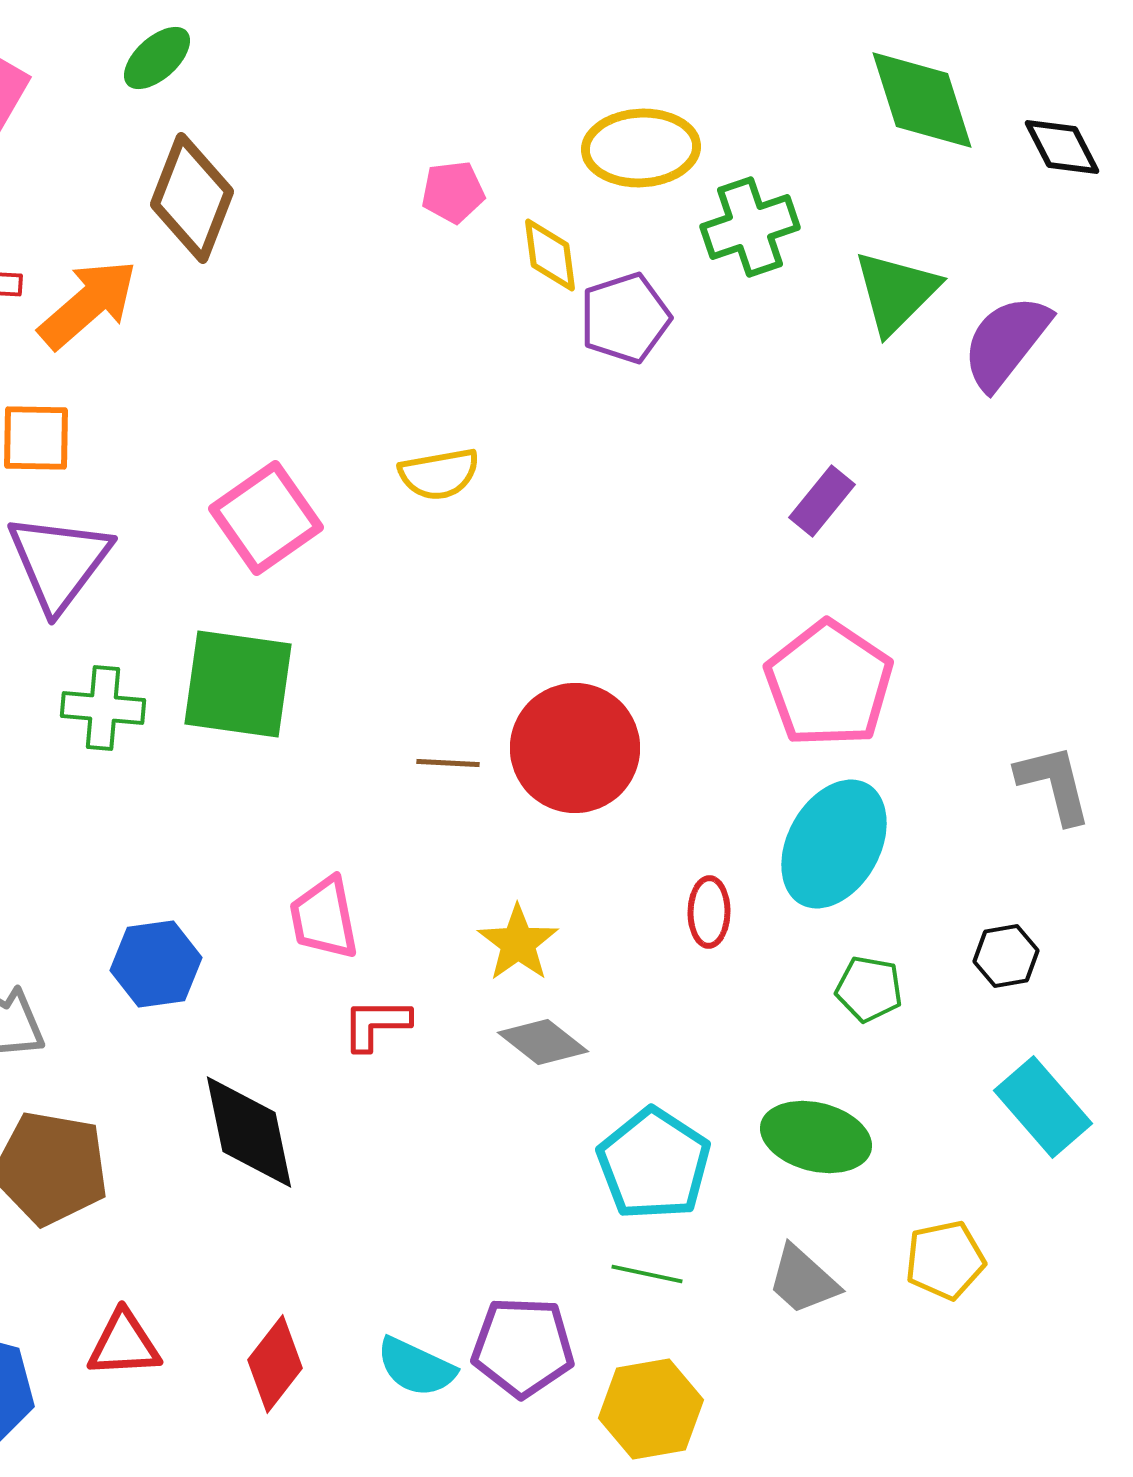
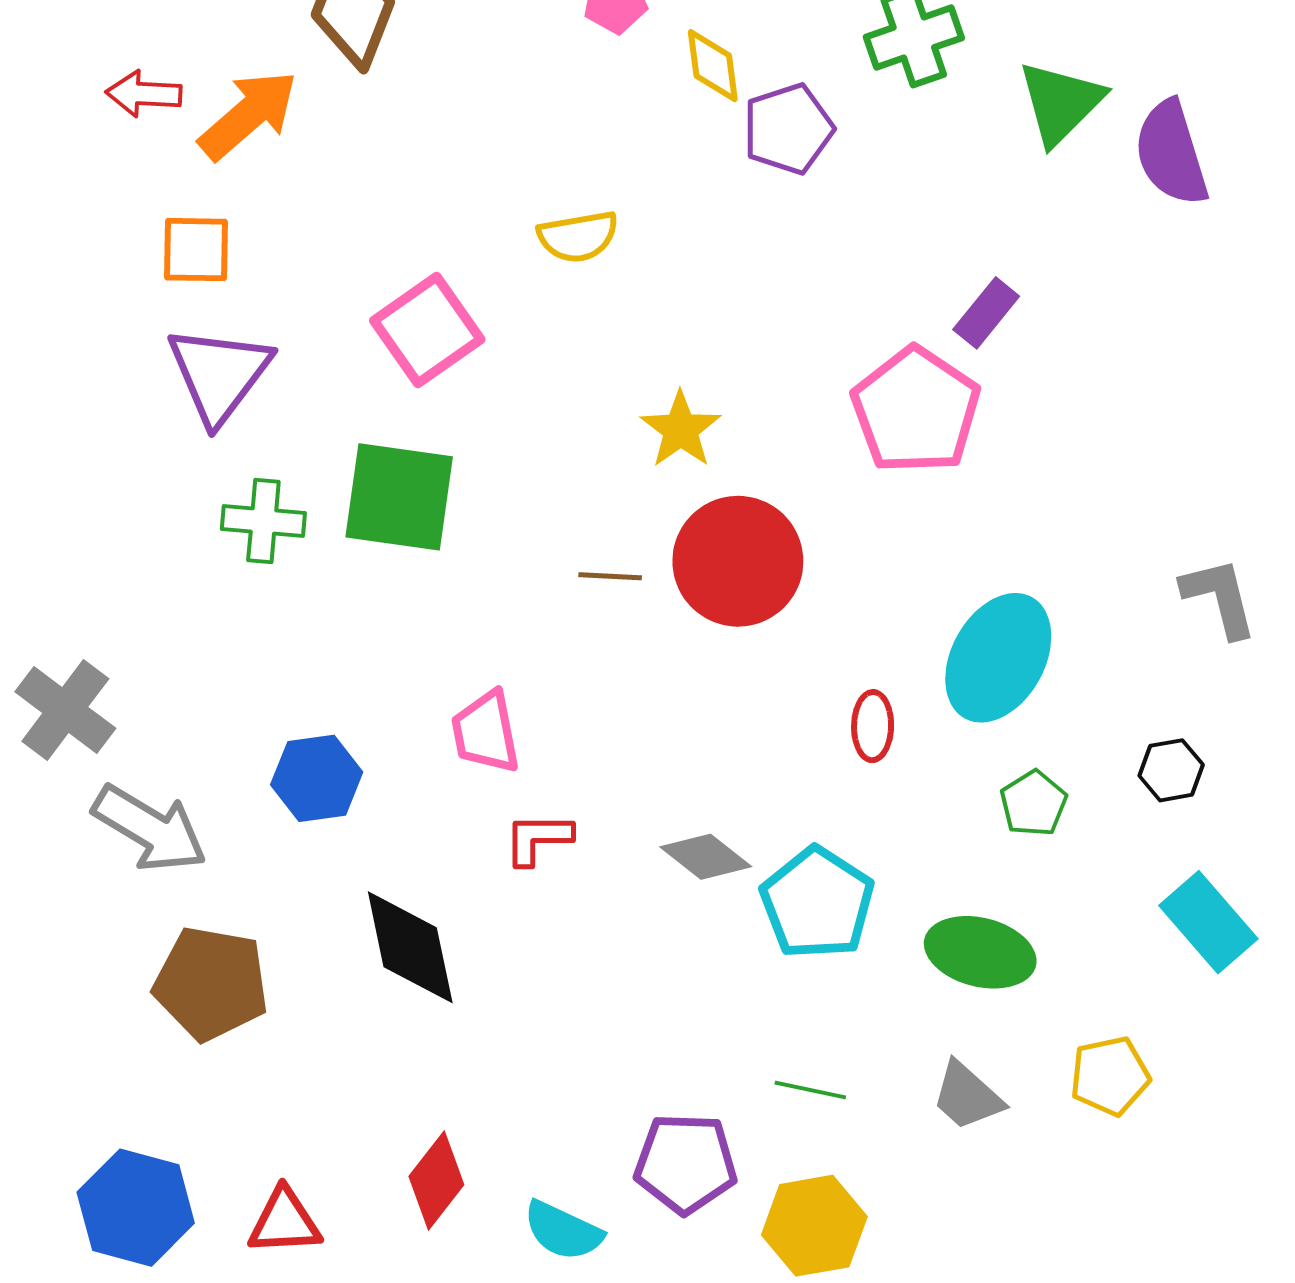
purple semicircle: (1006, 342) -> (1171, 153), turned -55
yellow semicircle: (439, 474) -> (578, 237), moved
pink pentagon: (829, 684) -> (916, 410), moved
yellow star: (518, 943) -> (681, 430), moved
green pentagon: (869, 989) -> (1033, 803), turned 30
cyan pentagon: (654, 1164) -> (817, 903), moved
red triangle: (124, 1344) -> (284, 1222), moved
cyan semicircle: (416, 1367) -> (563, 1231), moved

